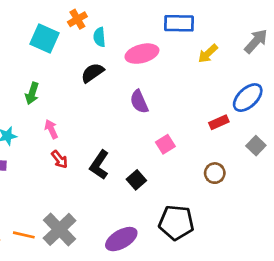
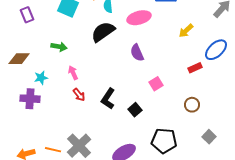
yellow arrow: (208, 54) -> (186, 31), moved
black semicircle: (92, 73) -> (103, 32), size x1.4
green arrow: (32, 93) -> (59, 47), turned -98
gray square: (256, 146) -> (209, 137), moved

